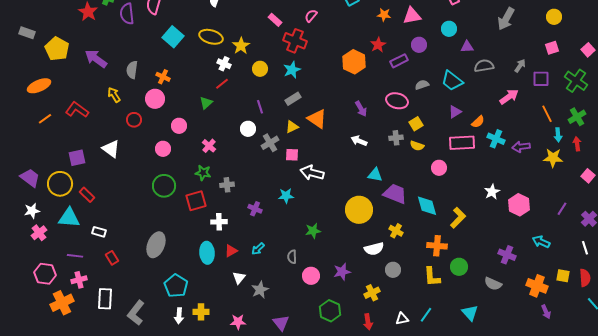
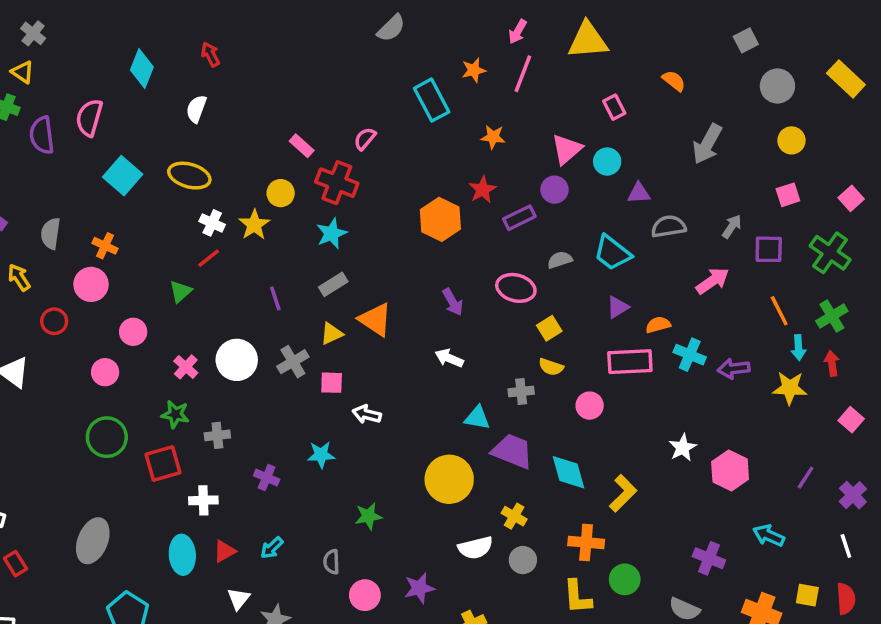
pink triangle: (412, 16) -> (567, 149), moved, turned -30
yellow star: (241, 46) -> (254, 225), moved
yellow circle: (260, 69) -> (281, 193), moved
orange semicircle: (478, 122) -> (658, 325), turned -152
white circle: (248, 129) -> (237, 360), moved, size x1.5
gray cross: (396, 138) -> (521, 391), moved
white arrow: (312, 173) -> (367, 414), size x0.7
gray circle: (393, 270) -> (523, 560), moved

